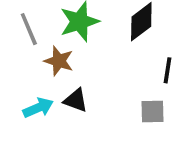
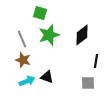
brown star: (59, 61) -> (23, 60), moved

